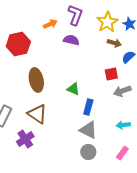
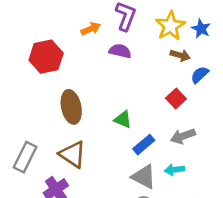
red square: (111, 74) -> (176, 99), turned -32
gray arrow: (122, 91) -> (183, 136), moved
blue rectangle: (88, 107) -> (144, 145), turned 35
cyan arrow: (123, 125) -> (175, 170), moved

